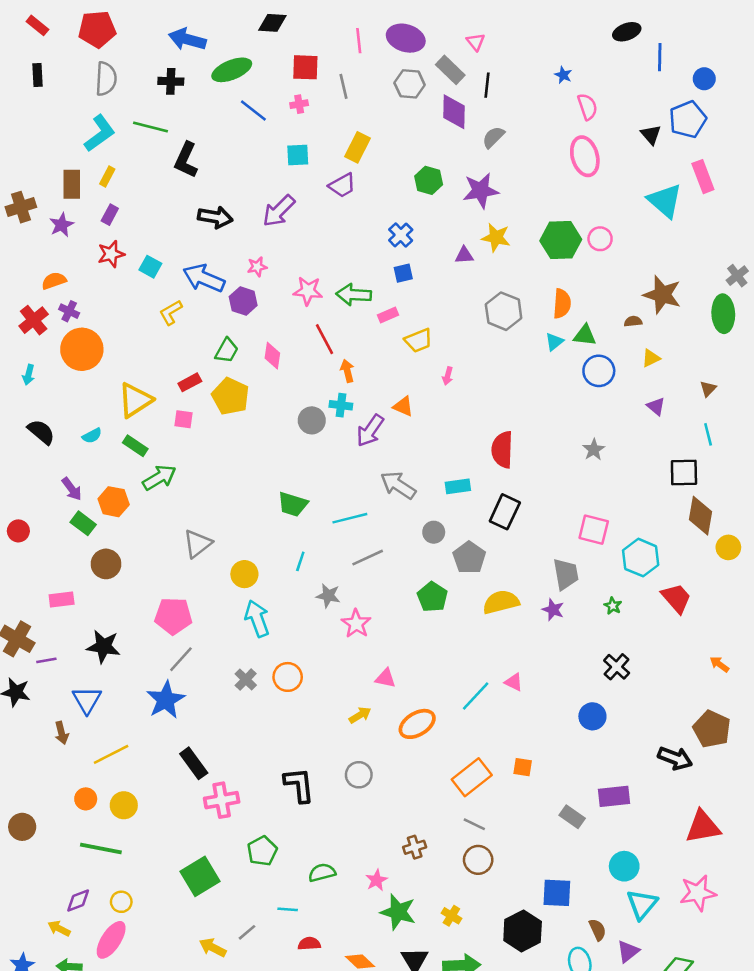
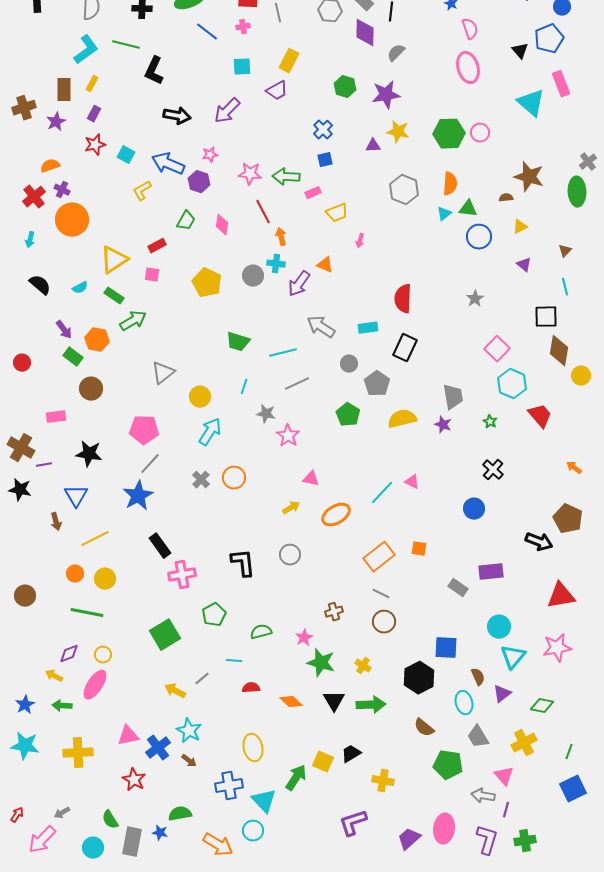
yellow pentagon: (230, 396) -> (207, 283), moved
pink square: (594, 530) -> (497, 349), moved, turned 30
cyan arrow: (257, 619) -> (210, 432), turned 52

